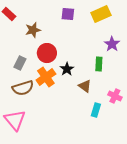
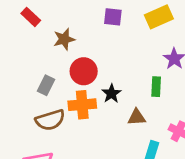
orange cross: (46, 77) -> (82, 105), turned 30
brown triangle: (85, 86) -> (137, 117), turned -40

